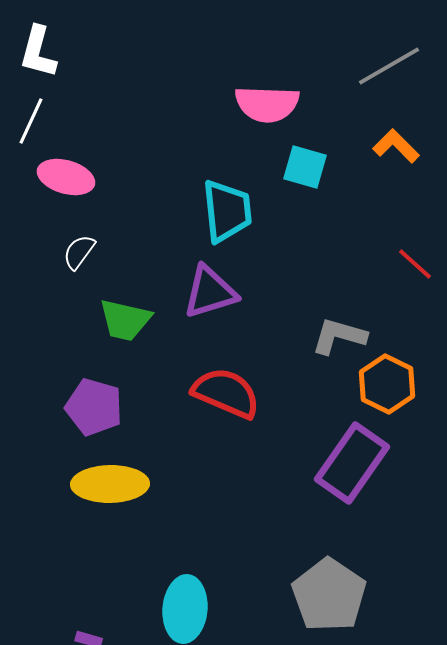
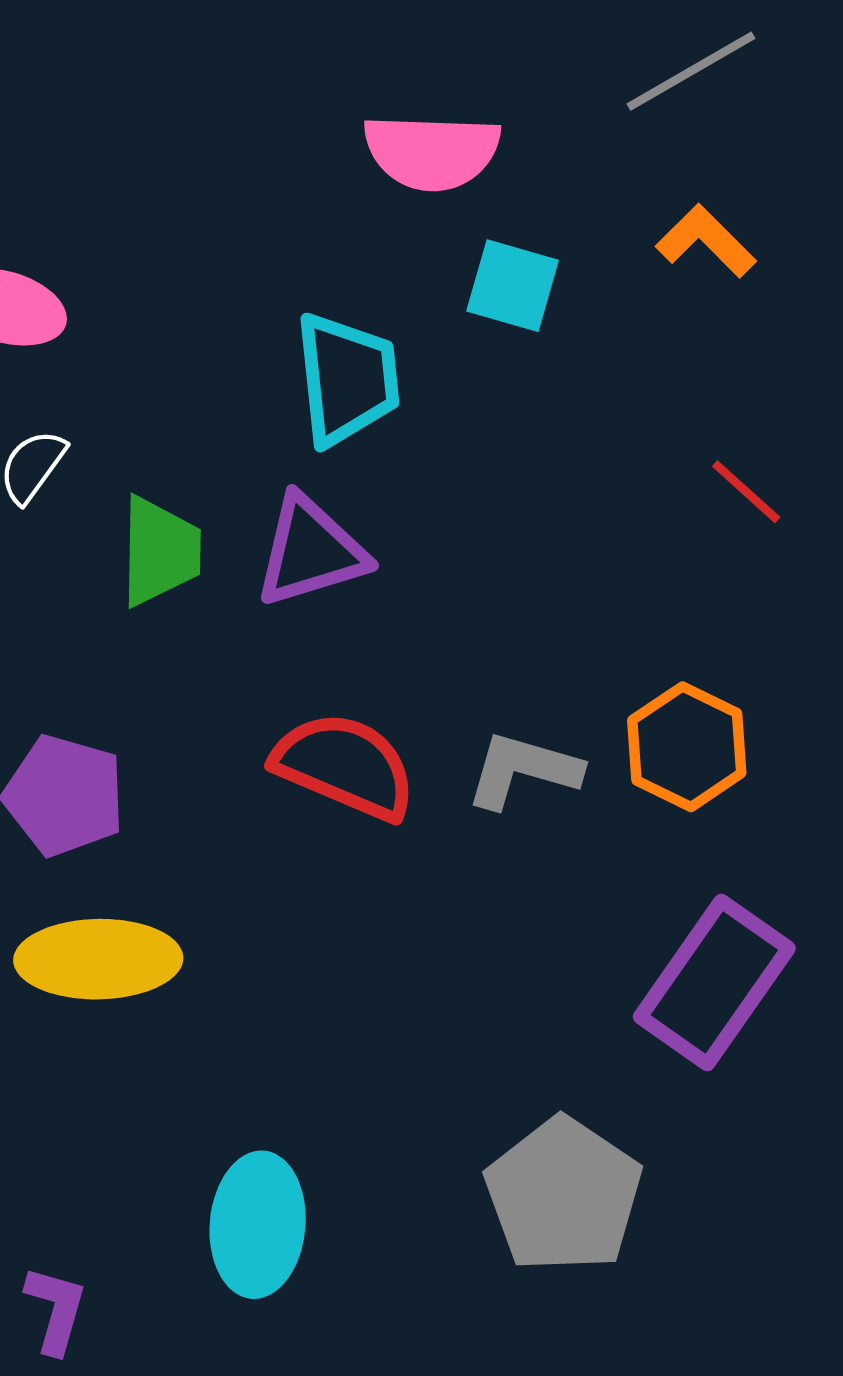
green trapezoid: (125, 320) -> (160, 551), moved, turned -102
gray L-shape: (339, 336) -> (523, 770), moved
purple rectangle: (352, 463) -> (714, 982), moved

